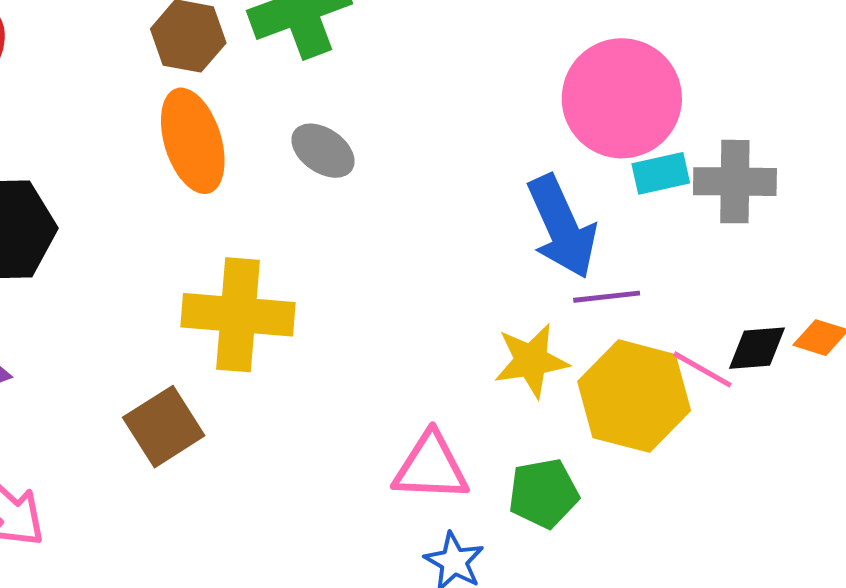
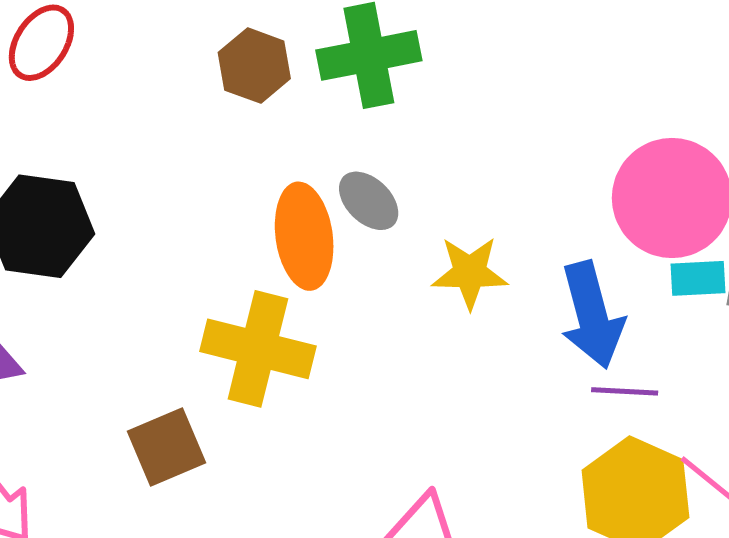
orange ellipse: (193, 141) -> (304, 236), moved
yellow star: (531, 361) -> (470, 273), moved

